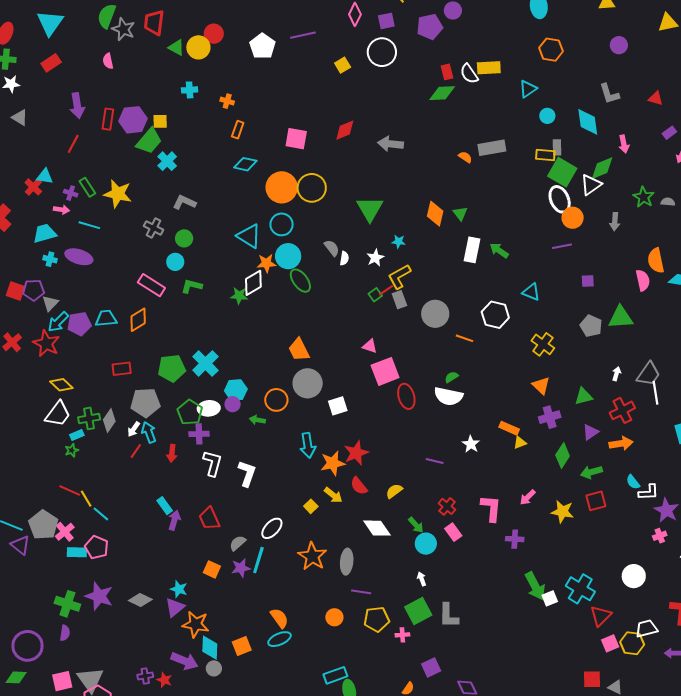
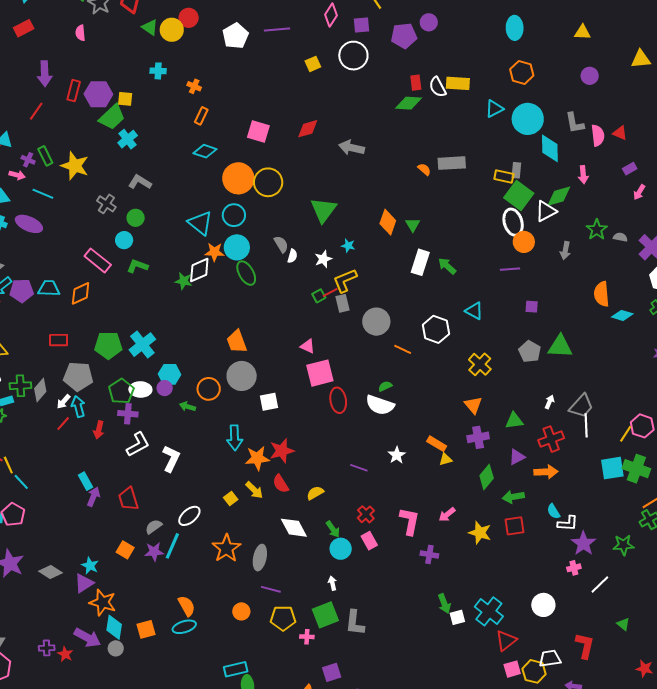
cyan circle: (547, 116) -> (528, 119), moved, size x2.0
pink semicircle: (643, 280) -> (598, 135), moved
white L-shape: (212, 463) -> (138, 444), turned 40
green arrow: (535, 586) -> (444, 604), size x0.7

